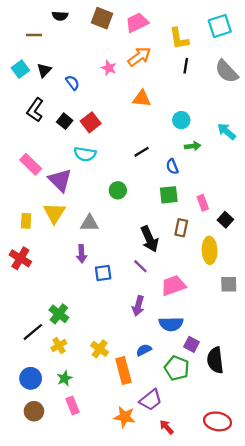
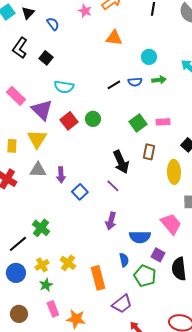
red square: (91, 122) -> (69, 121), moved
blue semicircle: (172, 167) -> (135, 82), moved, turned -72
green square: (169, 195) -> (138, 123), turned -30
pink rectangle: (203, 203) -> (163, 122), moved, turned -72
gray triangle: (89, 223) -> (38, 170), moved
blue square: (103, 273) -> (80, 192), turned -35
pink trapezoid: (173, 285) -> (171, 224), moved, turned 70
yellow cross: (59, 346) -> (42, 265), moved
yellow cross: (100, 349) -> (68, 263), moved
blue semicircle: (144, 350) -> (124, 260), moved, turned 104
blue circle: (31, 378) -> (16, 273), moved
orange star: (125, 417) -> (76, 319), moved

